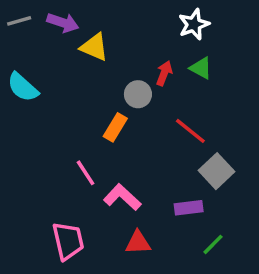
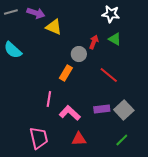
white star: (194, 24) -> (111, 14), turned 30
gray square: (217, 171) -> (124, 110), moved
pink line: (86, 173) -> (49, 99), turned 42
purple rectangle: (189, 208) -> (102, 109), moved

